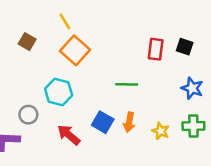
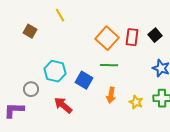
black square: (185, 47) -> (155, 35), turned 32
orange square: (75, 50) -> (107, 38), moved
blue square: (103, 122) -> (84, 80), moved

